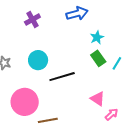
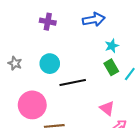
purple cross: (32, 19) -> (48, 22), turned 35

